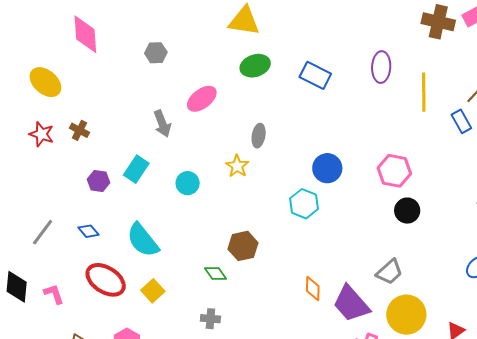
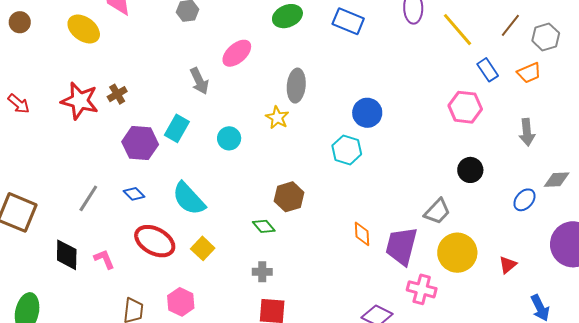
yellow ellipse: (45, 82) -> (84, 29), moved
yellow line: (424, 92) -> (458, 30), turned -36
blue rectangle: (461, 121) -> (488, 70), moved
brown cross: (79, 130) -> (117, 94), turned 36
red star: (42, 134) -> (80, 101), size x1.5
gray ellipse: (259, 136) -> (296, 86), size x1.4
pink hexagon: (394, 171) -> (465, 107), moved
purple hexagon: (98, 181) -> (140, 143), size x1.6
black circle: (407, 211) -> (470, 170), moved
purple trapezoid: (351, 304) -> (401, 246), turned 60

